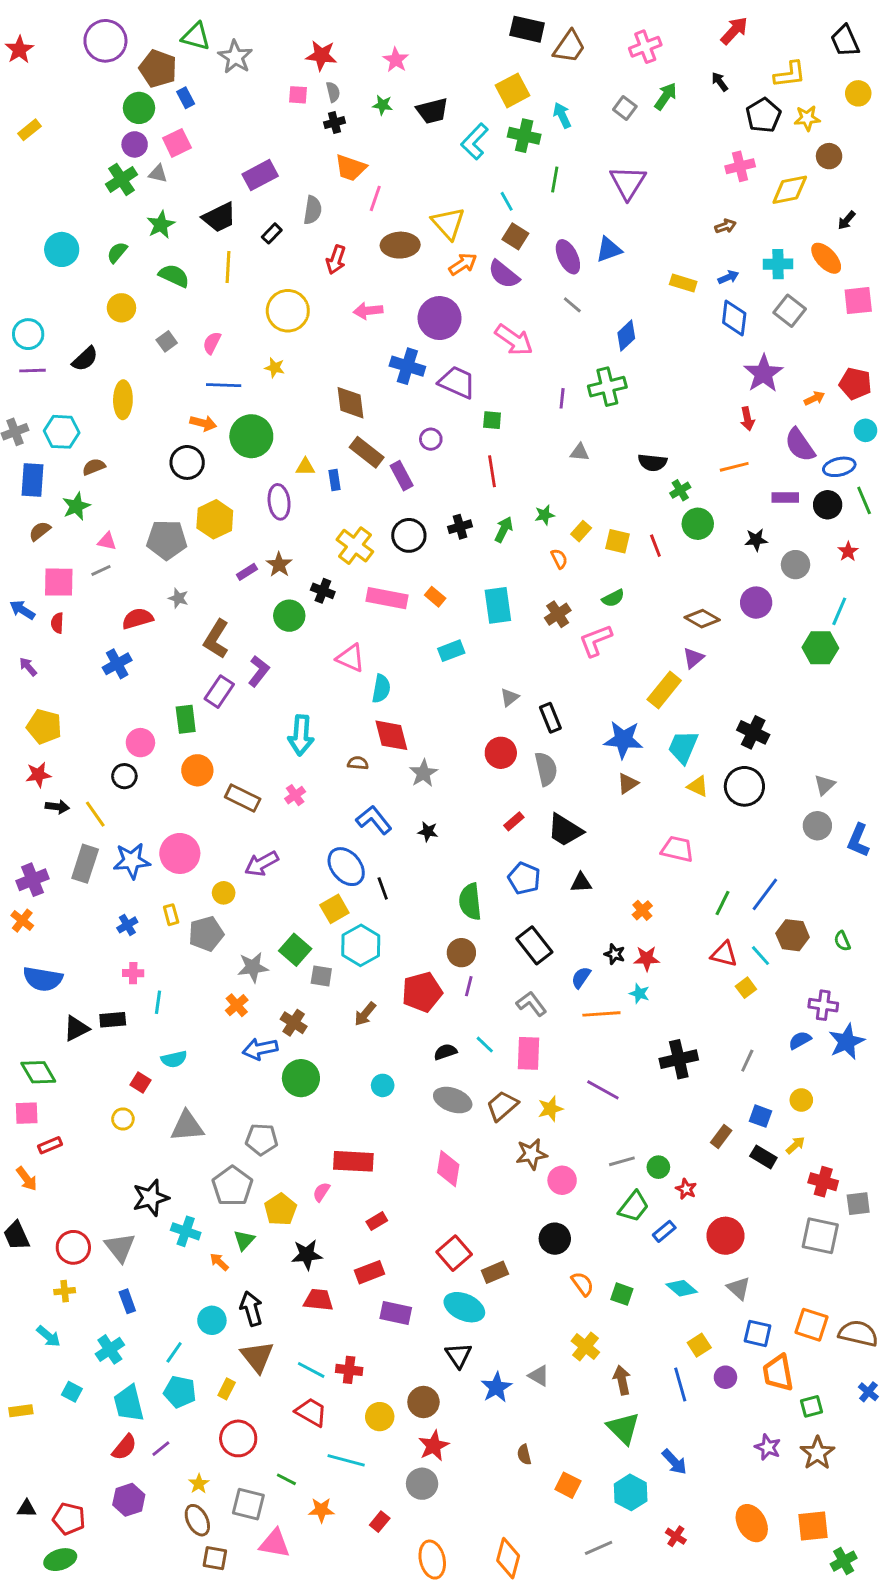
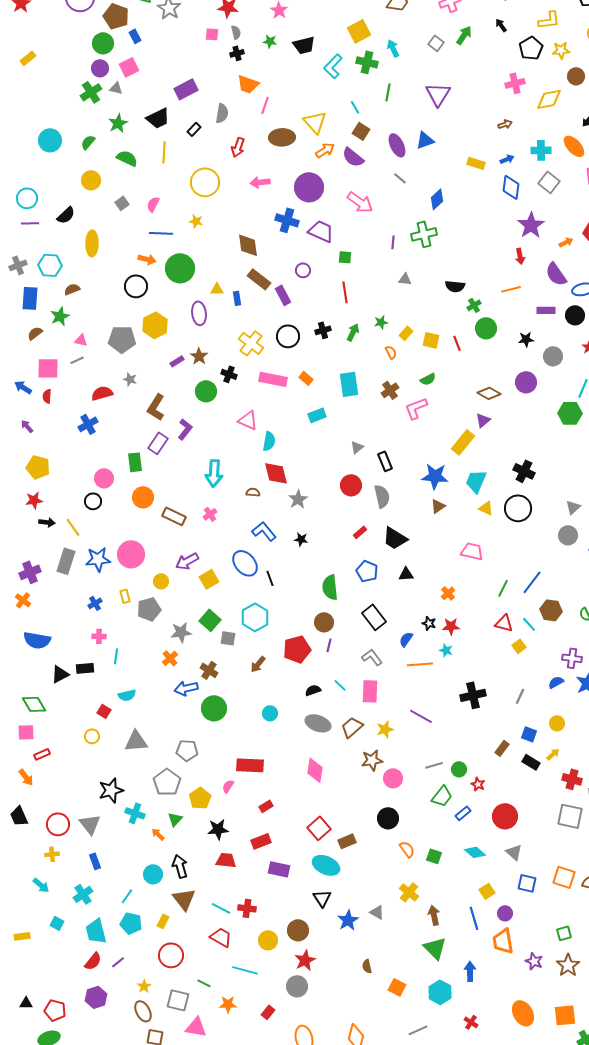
yellow square: (334, 909) -> (209, 579), moved
orange trapezoid: (778, 1373) -> (503, 941), moved
blue arrow: (674, 1462) -> (470, 971), turned -138

